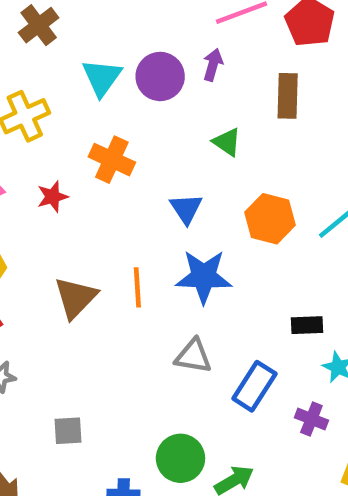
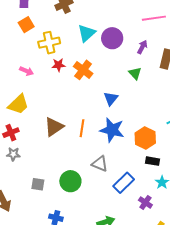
purple arrow: (213, 65) -> (142, 47), moved
red star: (53, 197) -> (59, 65), moved
orange hexagon: (270, 219) -> (145, 138), moved
green circle: (180, 458) -> (70, 181), moved

